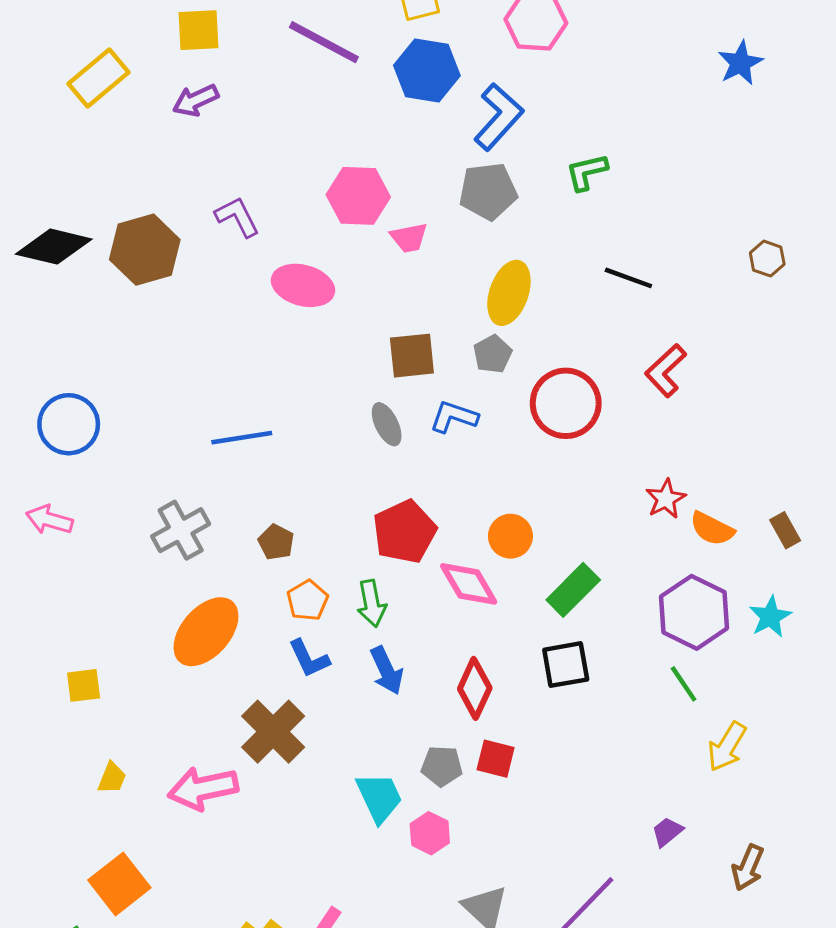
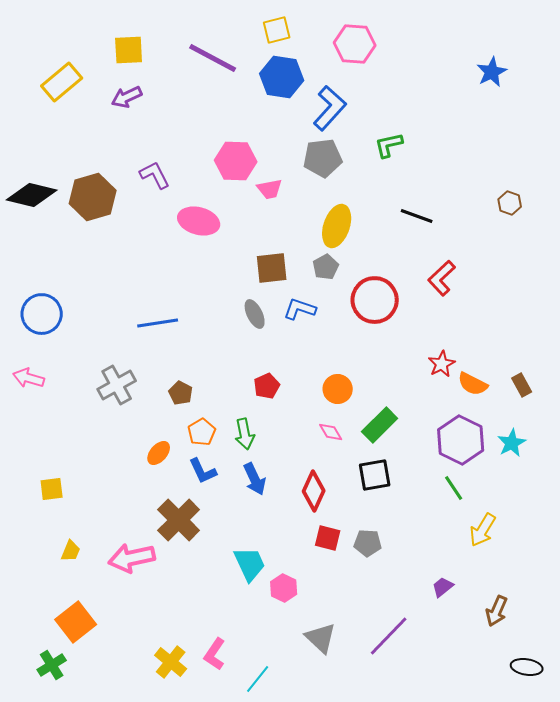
red pentagon: (404, 532) -> (267, 386), size x0.6
pink diamond: (469, 584) -> (331, 432), moved, size x0.6
orange ellipse: (206, 632) -> (159, 453), moved, size x0.5
gray pentagon: (442, 766) -> (368, 543), moved

